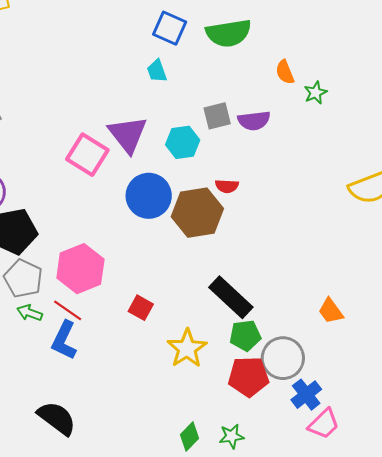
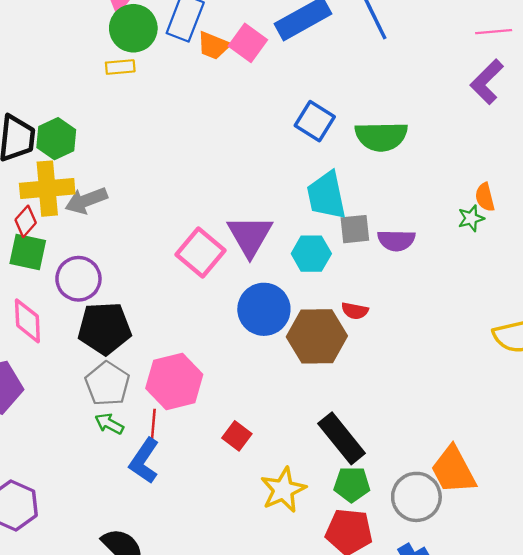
cyan trapezoid: (157, 71) -> (326, 195), moved, size x1.8
orange semicircle: (285, 72) -> (485, 197), moved
red line: (68, 310) -> (153, 427), turned 52
orange trapezoid: (331, 311) -> (453, 470), size x1.6
gray circle: (283, 358) -> (416, 497), moved

